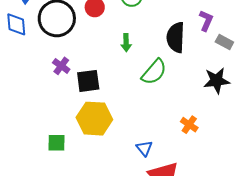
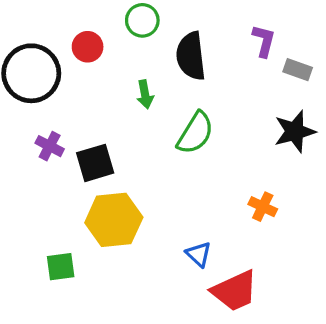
black semicircle: (176, 37) -> (191, 56), moved

